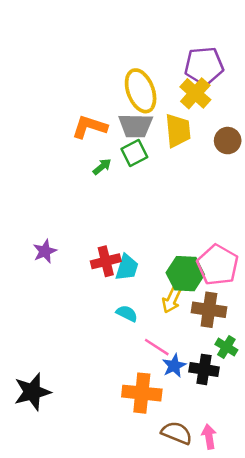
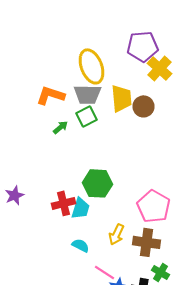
yellow cross: (195, 93) -> (160, 68), moved
brown circle: (228, 141) -> (144, 106), moved
green hexagon: (185, 274) -> (98, 183), moved

